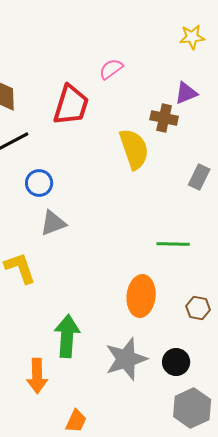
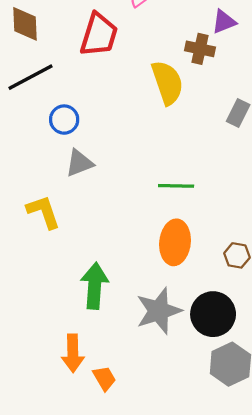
green line: (173, 244) -> (176, 186), moved
black circle: (176, 362) -> (213, 314), size x1.5
orange arrow: (37, 376) -> (73, 353), moved
orange trapezoid: (76, 421) -> (104, 378), turned -55

